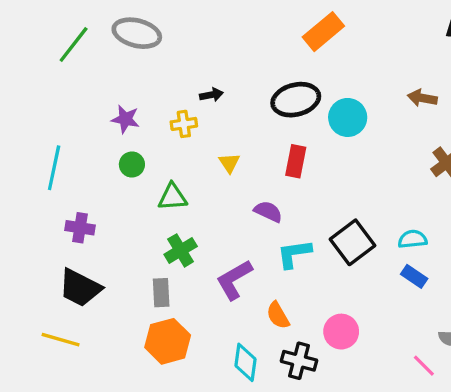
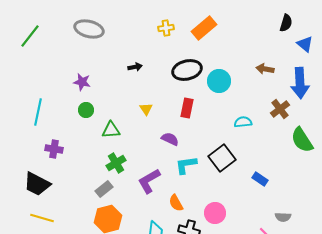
green line: (74, 44) -> (30, 36), moved
yellow cross: (184, 124) -> (166, 28), moved
cyan semicircle: (413, 239) -> (243, 122), moved
black trapezoid: (80, 288) -> (37, 184), moved
gray rectangle: (161, 293) -> (104, 189), turned 54

